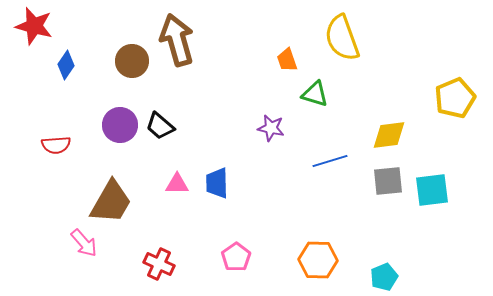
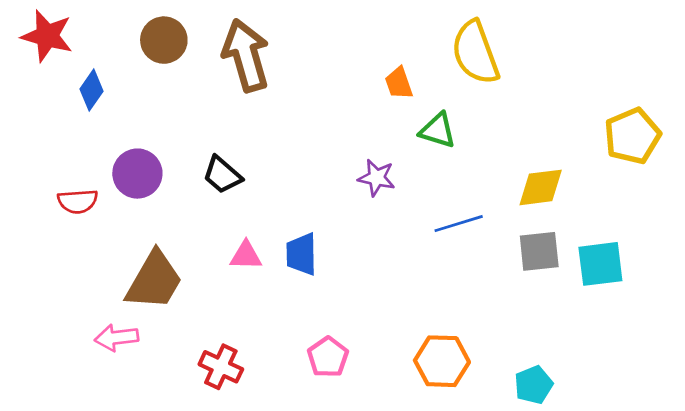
brown circle: (132, 61) -> (164, 40), moved
purple circle: (120, 125) -> (137, 174), moved
pink arrow: (84, 243) -> (117, 338), turned 124

